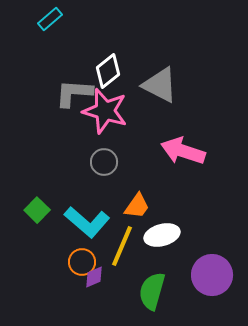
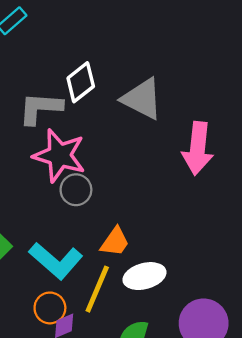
pink star: (105, 111) -> (59, 155), moved
pink arrow: (183, 151) -> (198, 148), moved, turned -102

